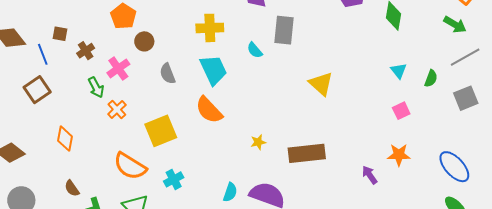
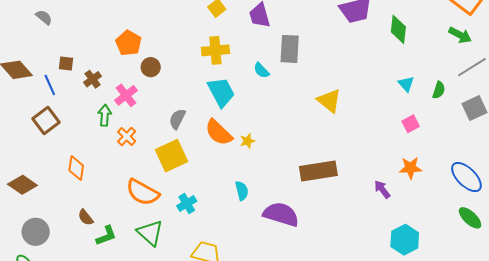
gray semicircle: (168, 74) -> (177, 119), moved, turned 50
green arrow: (96, 87) -> (105, 115), turned -145
yellow star: (258, 142) -> (247, 141), moved
cyan semicircle: (230, 192) -> (242, 191), moved, turned -30

